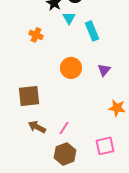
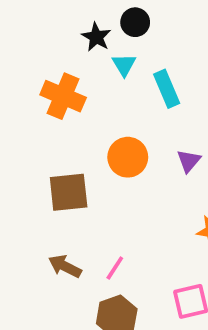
orange cross: (36, 35) -> (63, 96), size x1.6
brown square: (29, 96) -> (69, 192), moved

